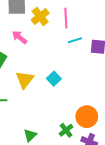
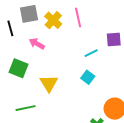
cyan line: (75, 40) -> (91, 53), moved
cyan square: (54, 79) -> (88, 77), moved

